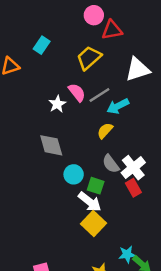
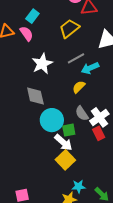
pink semicircle: (77, 93) -> (26, 34), moved
white star: (57, 104) -> (42, 64), size x1.5
cyan circle: (74, 174) -> (52, 120), size x1.5
green square: (96, 186) -> (69, 130), turned -32
cyan star: (127, 254) -> (79, 187), moved

